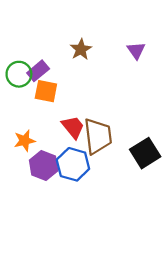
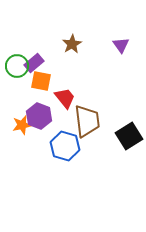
red trapezoid: (73, 127) -> (65, 98), moved
purple hexagon: (44, 165) -> (39, 116), moved

